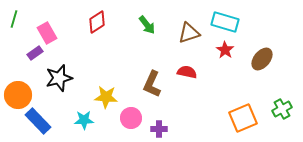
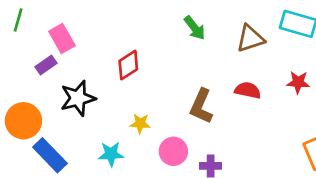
red diamond: (97, 22) -> (128, 65), moved
red star: (225, 50) -> (298, 82), moved, turned -30
yellow star: (106, 97) -> (140, 123), size x0.7

